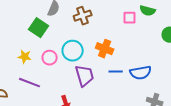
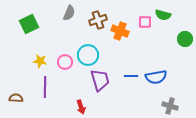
green square: (39, 28) -> (29, 24), moved, turned 30
orange cross: (105, 49) -> (120, 31), moved
purple line: (30, 83) -> (45, 87), turned 70

